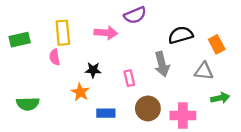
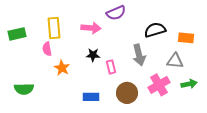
orange rectangle: (217, 44) -> (186, 38), turned -56
black star: (93, 70) -> (93, 55), moved
orange star: (80, 92) -> (62, 68), moved
pink cross: (183, 115) -> (159, 85), moved, turned -30

